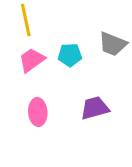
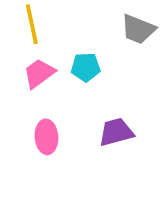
gray trapezoid: (113, 44) -> (138, 29), moved

